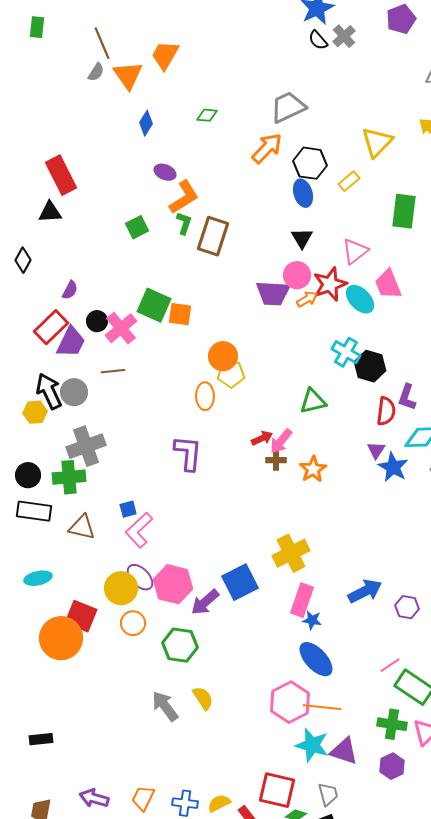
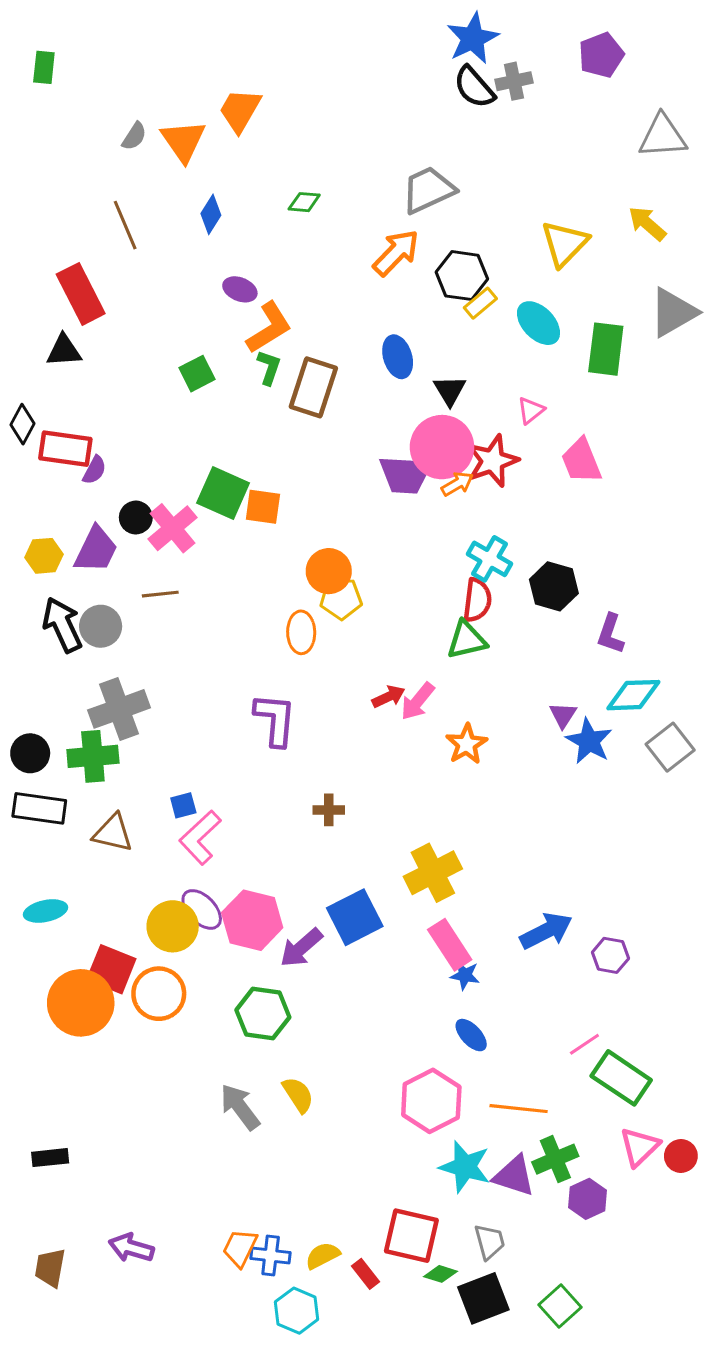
gray cross: (344, 36) -> (514, 81), turned 30
black semicircle: (318, 40) -> (474, 87), size x1.4
brown line: (102, 43) -> (125, 225), moved
yellow rectangle: (349, 181) -> (480, 303), moved
blue ellipse: (303, 193) -> (398, 357), moved
pink triangle: (355, 251) -> (531, 410), size x0.7
pink circle: (297, 275) -> (442, 447), size x1.5
cyan ellipse: (360, 299) -> (538, 323), moved
red rectangle: (51, 327) -> (65, 449), moved, turned 52
cyan cross: (346, 352) -> (489, 559), moved
red semicircle: (386, 411) -> (477, 600), moved
yellow hexagon: (35, 412) -> (44, 556), moved
brown cross: (276, 460) -> (329, 810), moved
pink rectangle: (302, 600) -> (450, 945), turned -52
orange circle: (133, 623) -> (159, 994), moved, size x1.4
blue ellipse: (316, 659) -> (471, 1035), size x0.6
orange line: (322, 707) -> (519, 1109), moved
green cross: (392, 724) -> (555, 1159), moved, turned -32
orange trapezoid: (143, 798) -> (240, 1248), moved

